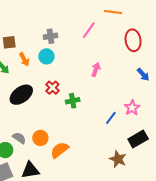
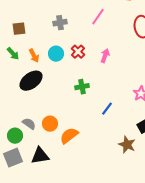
cyan circle: (46, 56) -> (56, 54), moved
orange arrow: (24, 59) -> (34, 56), moved
red cross: (52, 88) -> (78, 52), moved
blue line: (111, 118) -> (107, 109), moved

